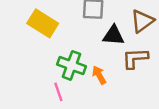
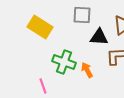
pink line: (58, 92) -> (43, 86), moved

